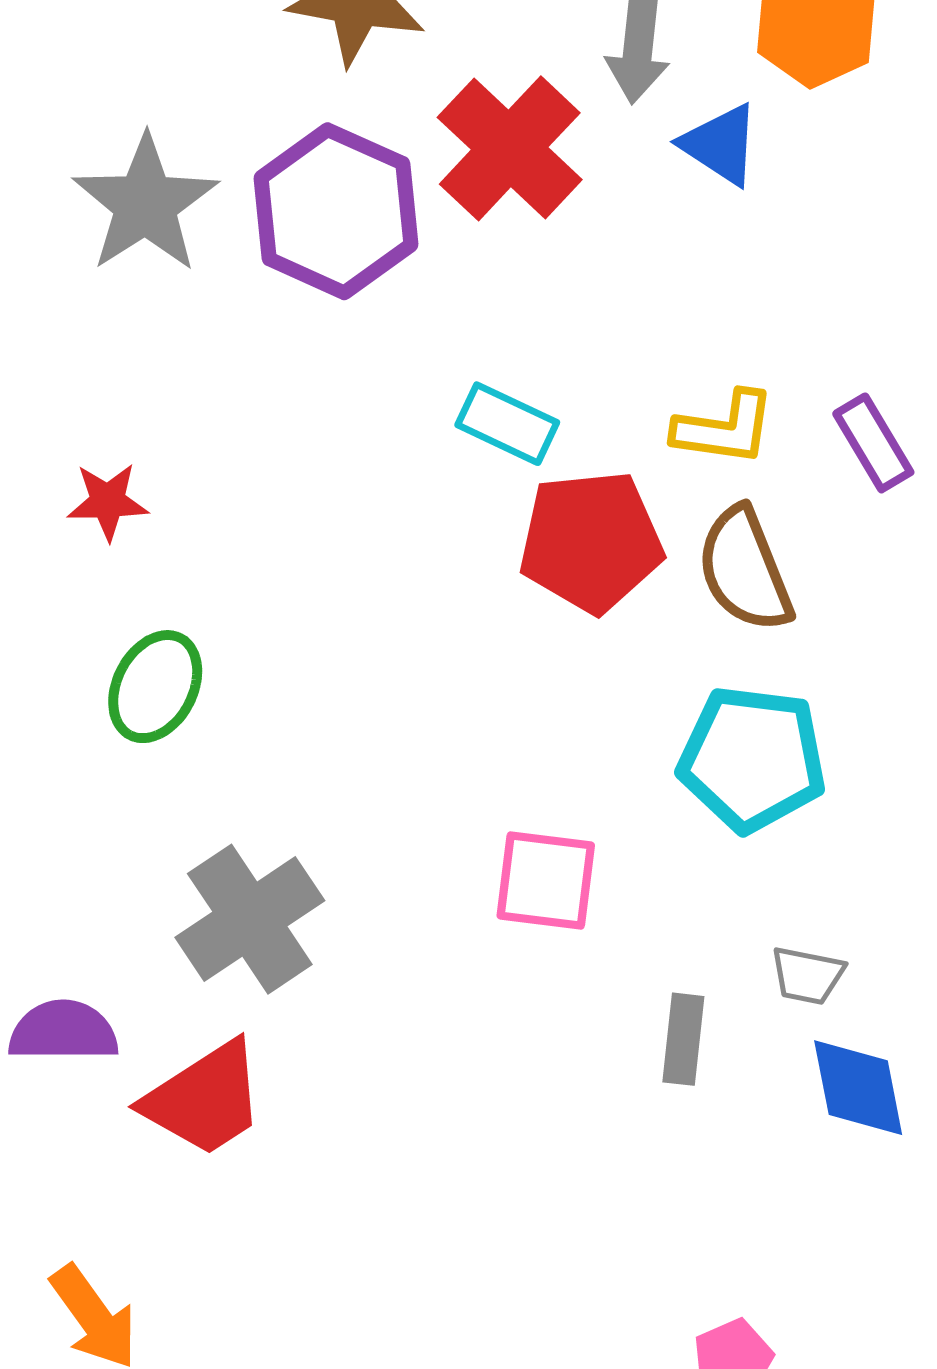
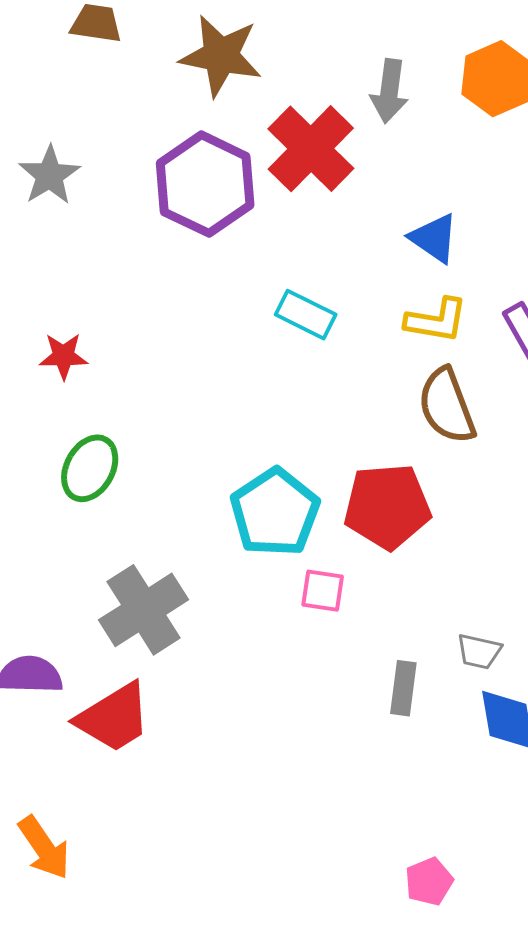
blue triangle: (720, 145) -> (434, 238), moved
gray star: (145, 204) -> (49, 175), moved, size x0.7
red pentagon: (591, 541) -> (387, 506), moved
cyan pentagon: (752, 759) -> (275, 512), moved, turned 30
pink square: (546, 880) -> (323, 591), size x0.7

